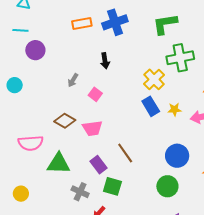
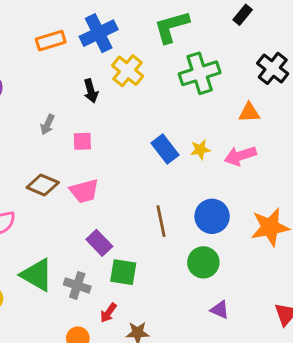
yellow cross: (154, 79) -> (128, 71), moved
pink square: (95, 94) -> (82, 141), turned -32
brown line: (125, 153) -> (161, 221), moved, turned 30
green triangle: (59, 164) -> (37, 275), moved, turned 35

